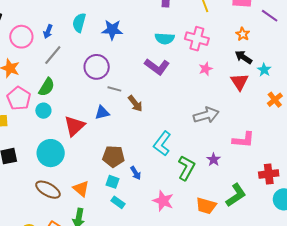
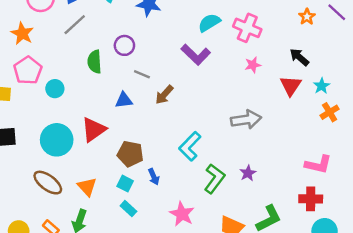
orange star: (243, 34) -> (307, 17), moved
cyan semicircle: (165, 38) -> (209, 23), turned 138
purple circle: (97, 67) -> (124, 45), size x0.7
cyan star: (264, 70) -> (322, 86), moved
green semicircle: (47, 87) -> (94, 62), moved, turned 138
brown arrow: (135, 104) -> (164, 95), turned 72
red triangle: (75, 126) -> (94, 130), moved
pink L-shape: (243, 140) -> (318, 164), moved

